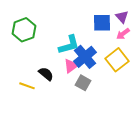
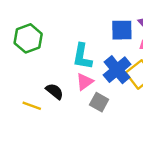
cyan L-shape: (69, 45) -> (82, 56), turned 115
blue cross: (85, 57) -> (117, 70), moved

